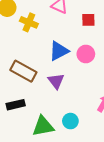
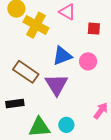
yellow cross: (29, 22) -> (36, 25), size x1.4
purple triangle: (56, 81) -> (56, 85), size x1.4

